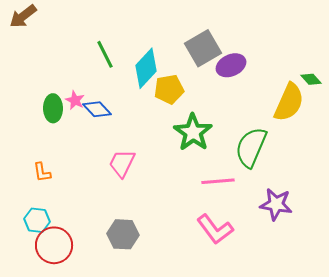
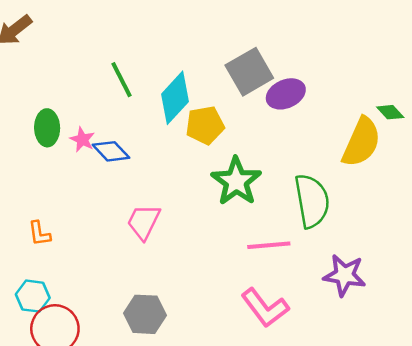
green ellipse: (53, 108) -> (47, 128), moved
green semicircle: (251, 147) -> (312, 201), turned 147

